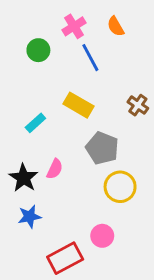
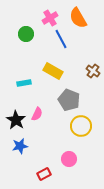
orange semicircle: (116, 26) -> (78, 18), size x1.5
cyan rectangle: (35, 123) -> (24, 83), turned 32
red rectangle: (65, 258) -> (44, 174), size x0.6

